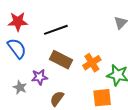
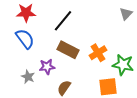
black line: (56, 30) -> (63, 21), turned -30

